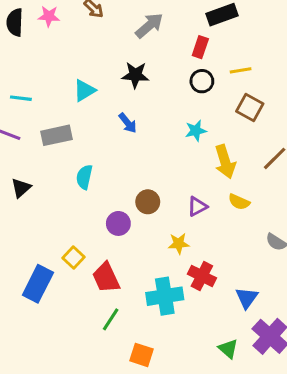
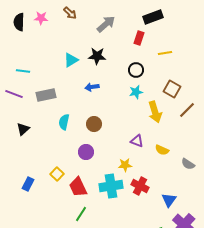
black circle: (202, 81) -> (136, 70), moved
cyan triangle: (84, 90) -> (71, 60), moved
brown square: (250, 107) -> (172, 89), moved
blue arrow: (128, 123) -> (92, 87), turned 120
brown circle: (148, 202) -> (94, 124), moved
yellow semicircle: (239, 202) -> (162, 150), moved
purple triangle: (197, 206) -> (137, 141), turned 48
blue rectangle: (38, 284) -> (28, 184), moved, size x0.6
cyan cross: (165, 296) -> (111, 186), moved

